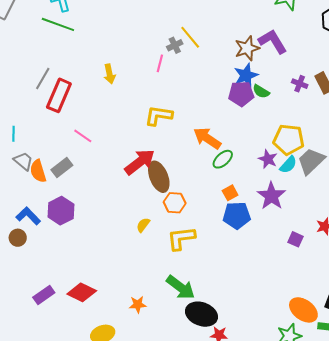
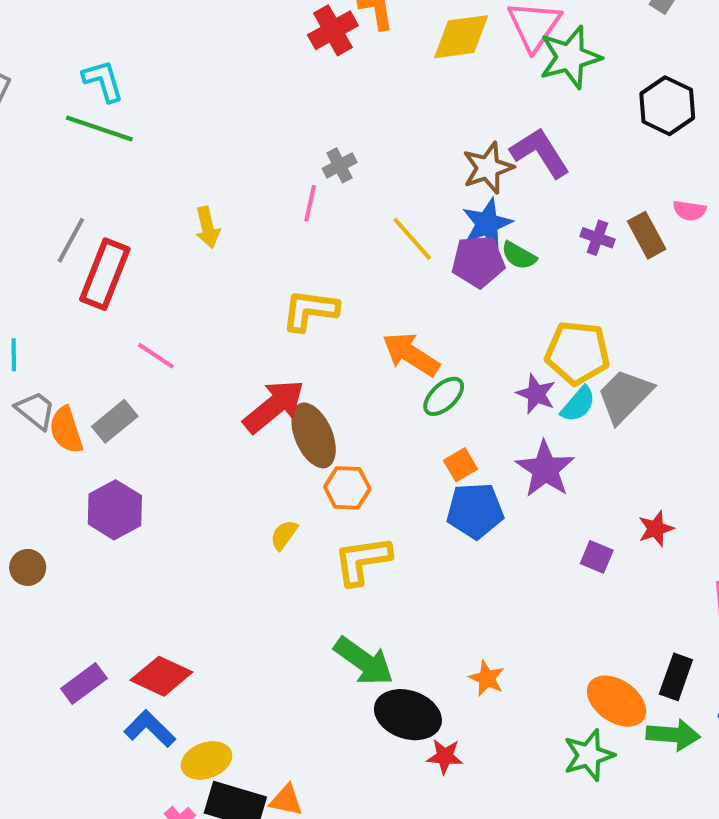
yellow line: (190, 37) -> (412, 239), moved
blue L-shape: (28, 216) -> (150, 729), moved
orange star: (138, 304) -> (487, 678), moved, turned 30

